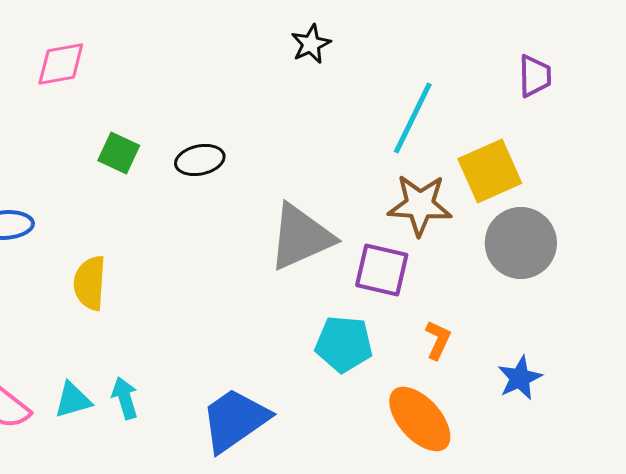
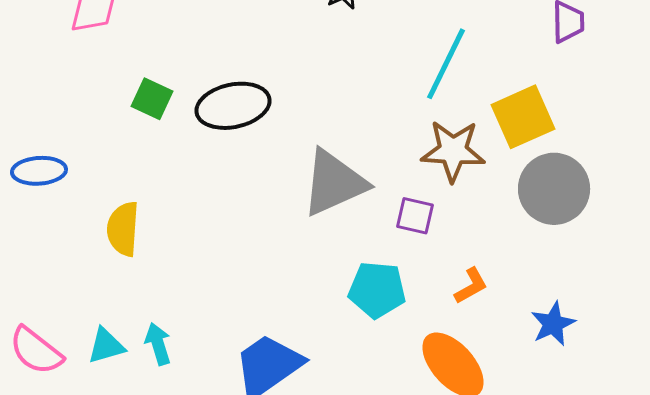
black ellipse: (200, 160) -> (233, 106), size x1.5
purple square: (382, 270) -> (415, 216), size x0.7
orange L-shape: (438, 340) -> (471, 286), turned 36

